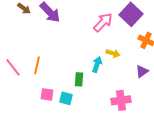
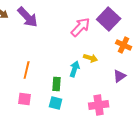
orange line: (37, 65) -> (27, 70), moved
cyan square: (66, 98) -> (56, 103), moved

